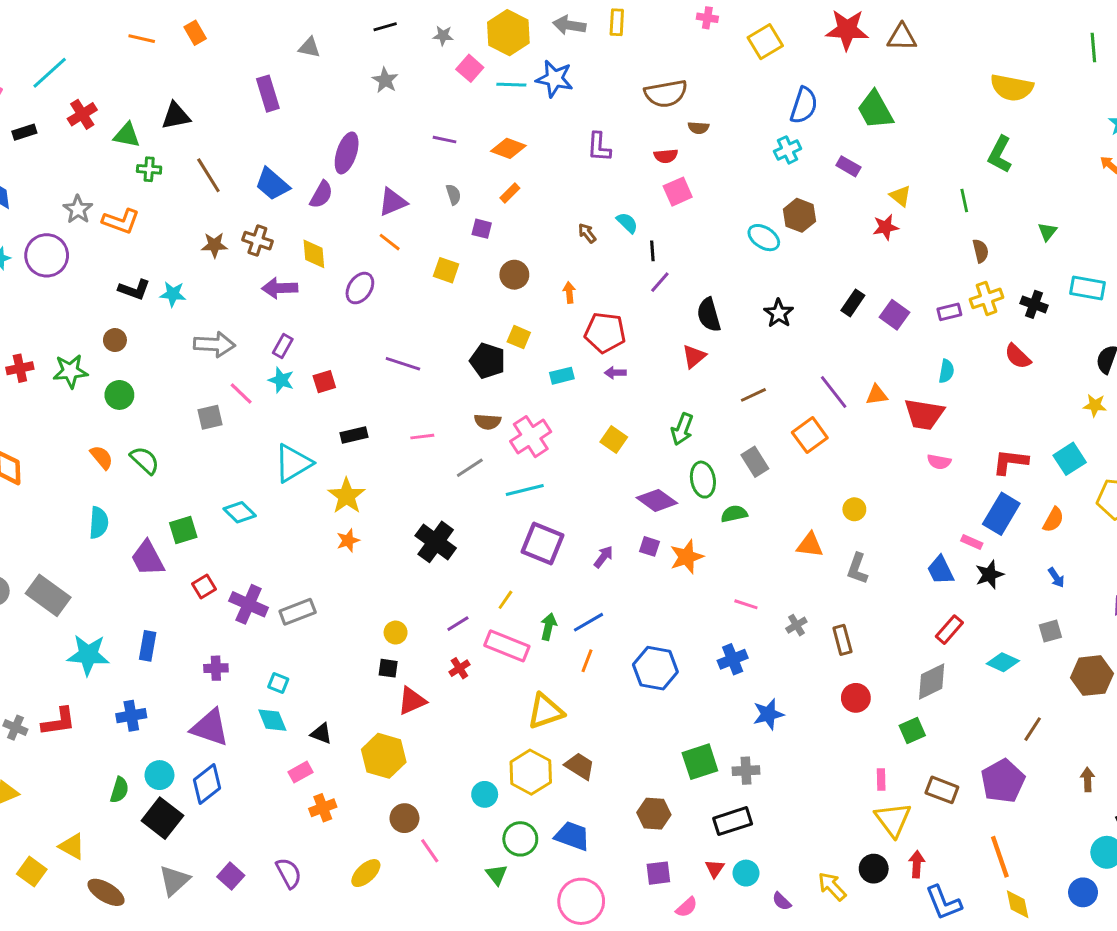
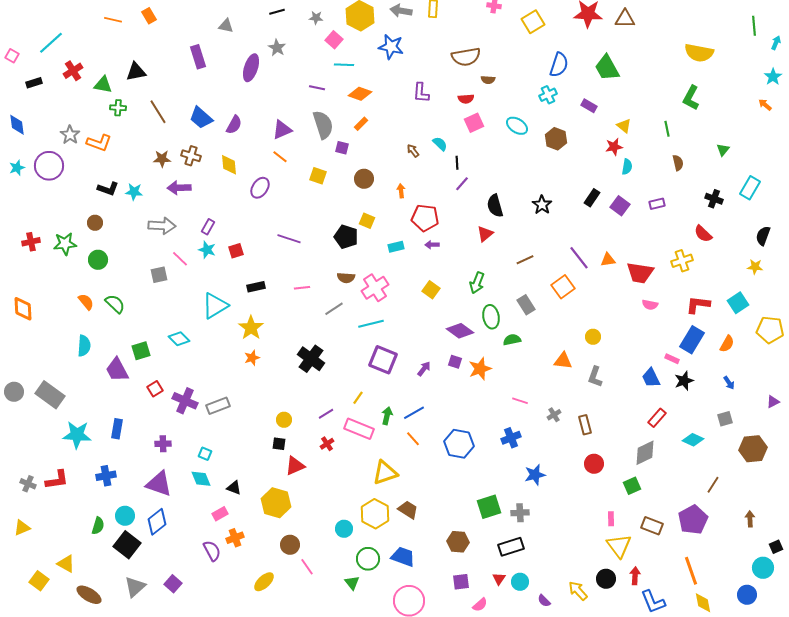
cyan line: (511, 85) -> (344, 65), moved
purple ellipse: (347, 153) -> (251, 68), moved
gray semicircle: (453, 195) -> (323, 125), size x2.0
cyan ellipse: (764, 238) -> (517, 126), moved
purple arrow: (280, 288) -> (179, 188), moved
cyan rectangle: (1087, 288) -> (750, 188), turned -70
yellow cross: (987, 298) -> (682, 261), moved
cyan semicircle: (946, 371) -> (627, 167), moved
orange line: (587, 661) -> (413, 439), turned -63
purple semicircle: (289, 873) -> (212, 551), moved

